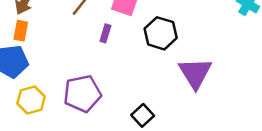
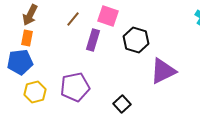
purple rectangle: (105, 33) -> (93, 40), size x1.5
purple triangle: (195, 73) -> (163, 71), turned 36

